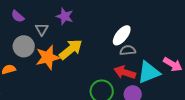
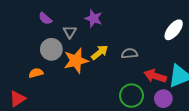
white ellipse: (122, 35) -> (174, 30), moved
yellow arrow: (71, 49) -> (100, 52), size x0.7
gray semicircle: (128, 50) -> (129, 53), moved

